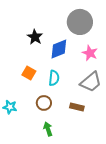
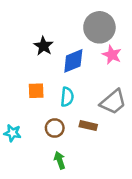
pink star: (90, 53) -> (112, 55), moved
orange square: (29, 73) -> (36, 91), turned -32
brown rectangle: (77, 107) -> (88, 126), moved

